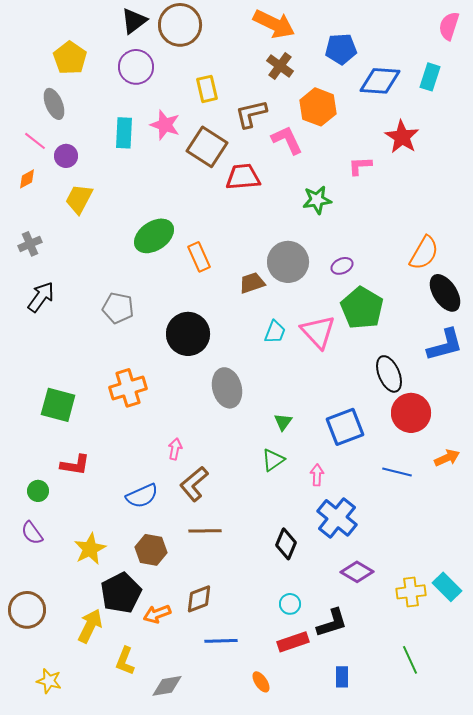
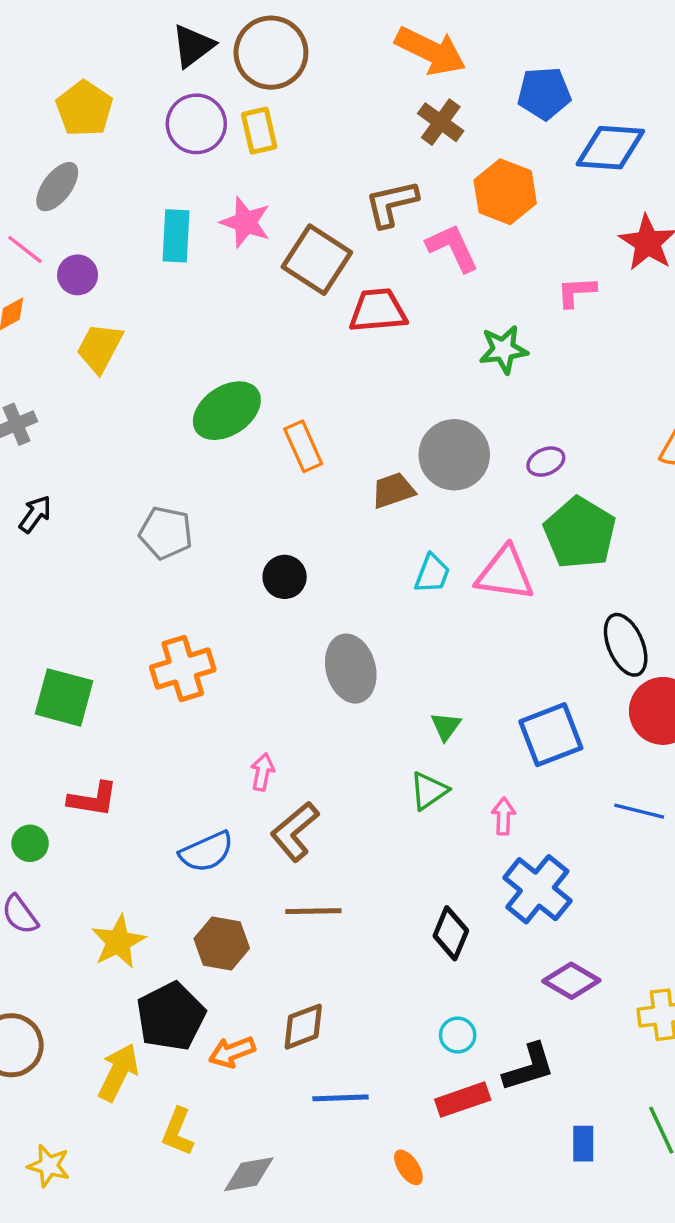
yellow rectangle: (207, 89) -> (259, 131), moved
gray ellipse: (54, 104) -> (57, 187), turned 60
black arrow: (41, 297) -> (35, 514), size x0.7
pink triangle: (318, 332) -> (505, 574), turned -39
black circle: (188, 334) -> (285, 577), size x0.6
blue rectangle: (342, 677) -> (583, 1144), moved

